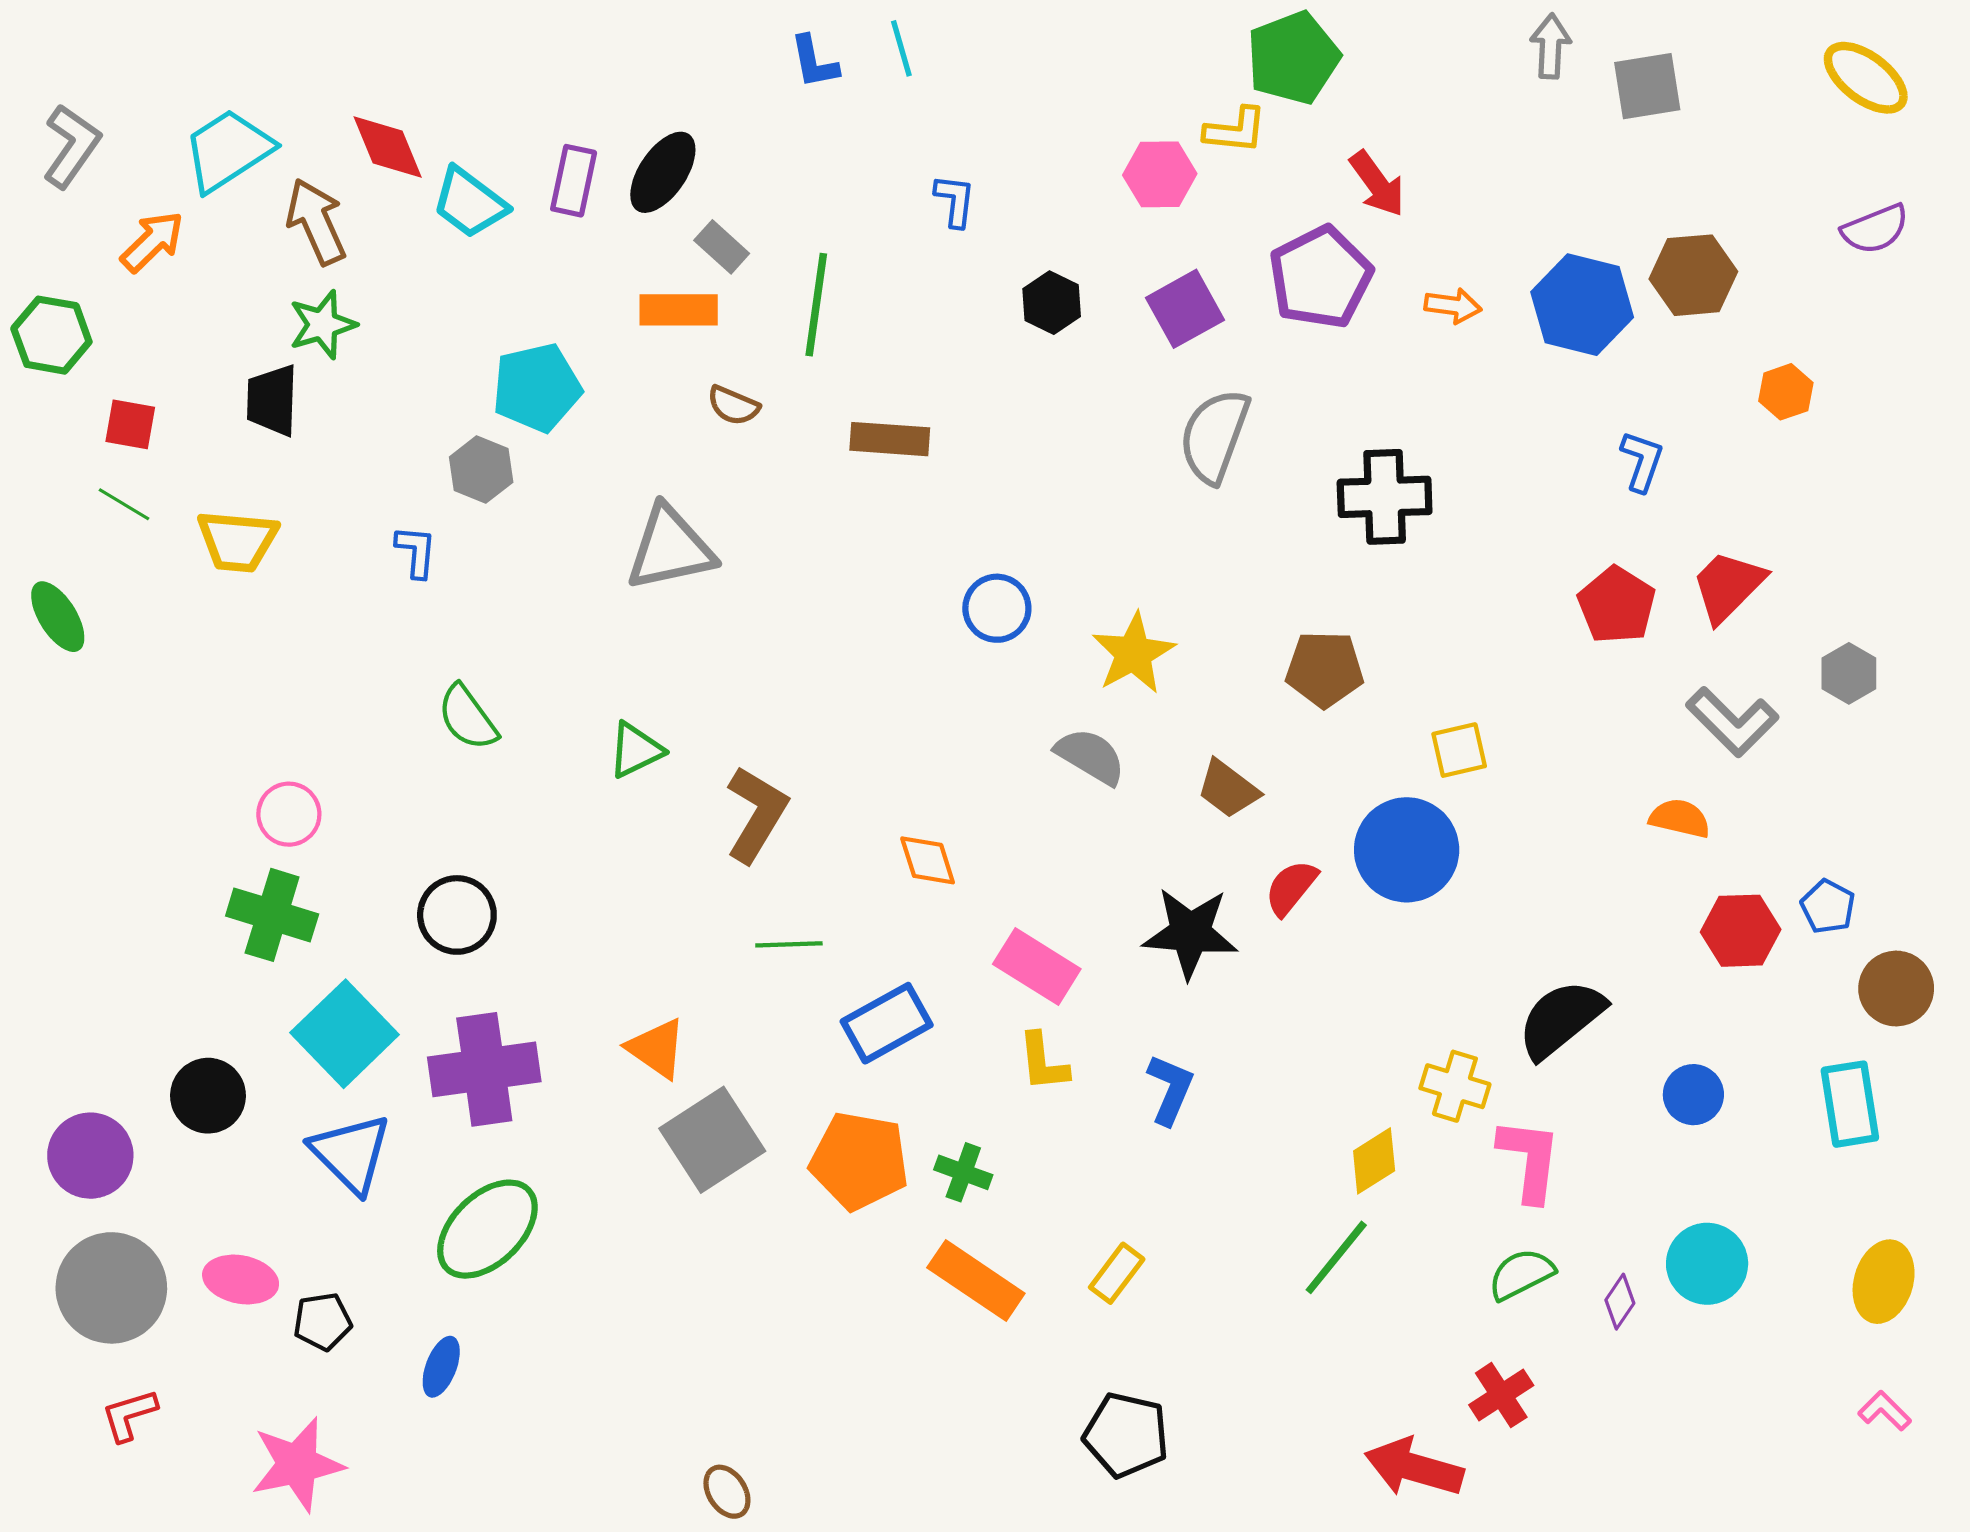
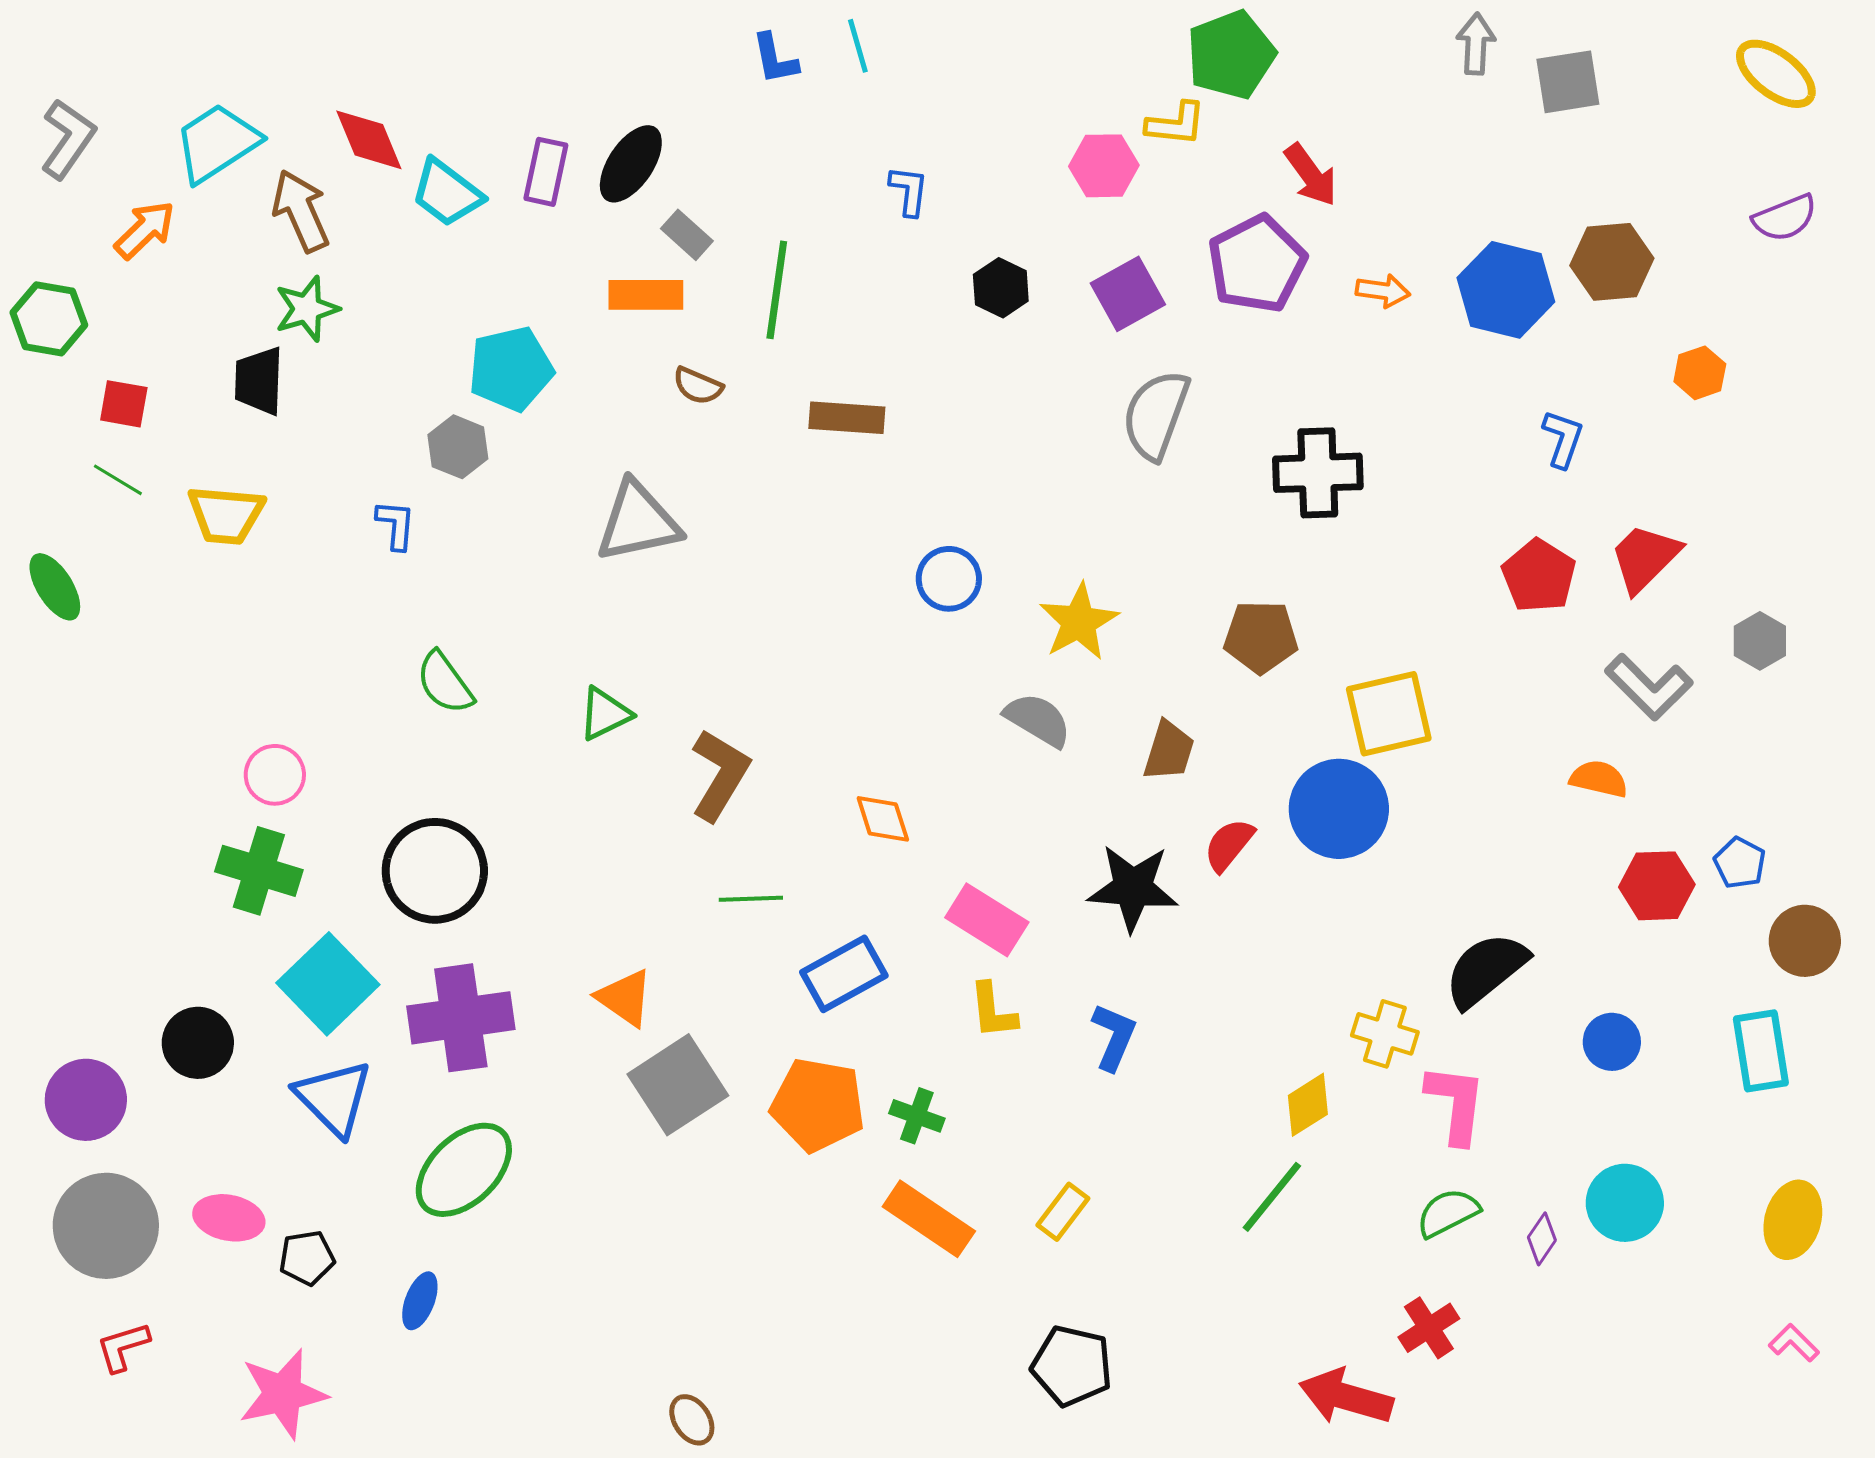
yellow square: (1459, 750) -> (1389, 714), size x1.6
brown trapezoid: (1228, 789) -> (1169, 751), turned -110
black circle: (457, 915) -> (435, 871), size x1.4

